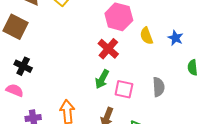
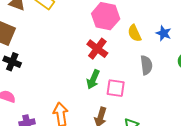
black cross: (23, 66) -> (12, 62), moved
gray semicircle: (159, 87) -> (146, 65), moved

